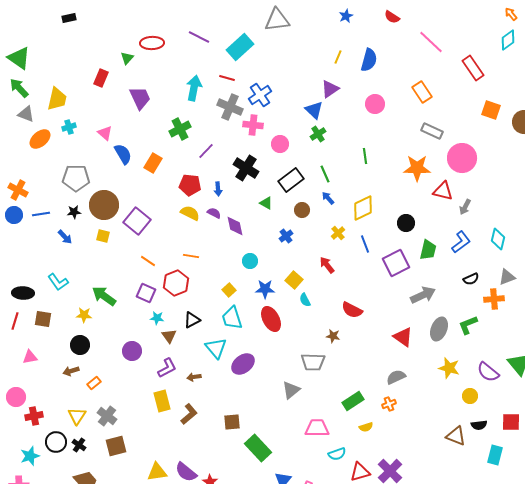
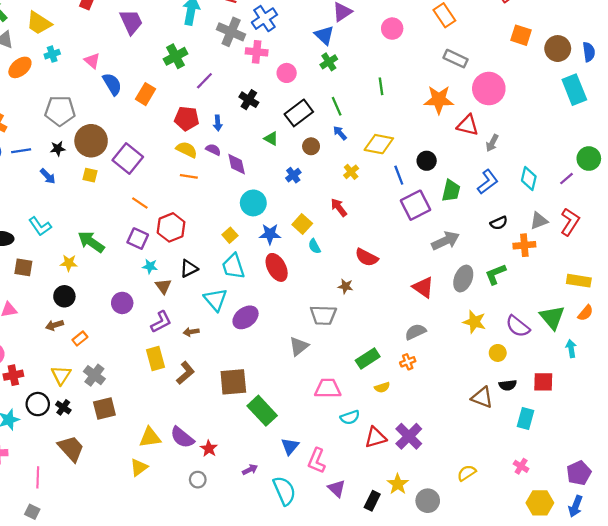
yellow trapezoid: (57, 99) -> (39, 23), turned 110
black cross: (246, 168) -> (249, 100), size x0.7
yellow diamond: (363, 208) -> (379, 144), turned 36
blue line: (365, 244) -> (399, 175), moved
orange line: (191, 256) -> (189, 176), moved
cyan circle: (250, 261) -> (253, 203), size x1.5
brown square: (232, 422) -> (233, 382), size x1.5

